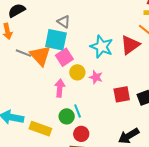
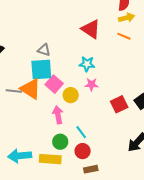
red triangle: (130, 45) -> (91, 29), moved, turned -35
cyan star: (102, 47) -> (87, 64), size x0.7
pink star: (96, 77) -> (91, 84), moved
green circle: (67, 116) -> (60, 142), moved
red circle: (81, 134) -> (83, 151), moved

